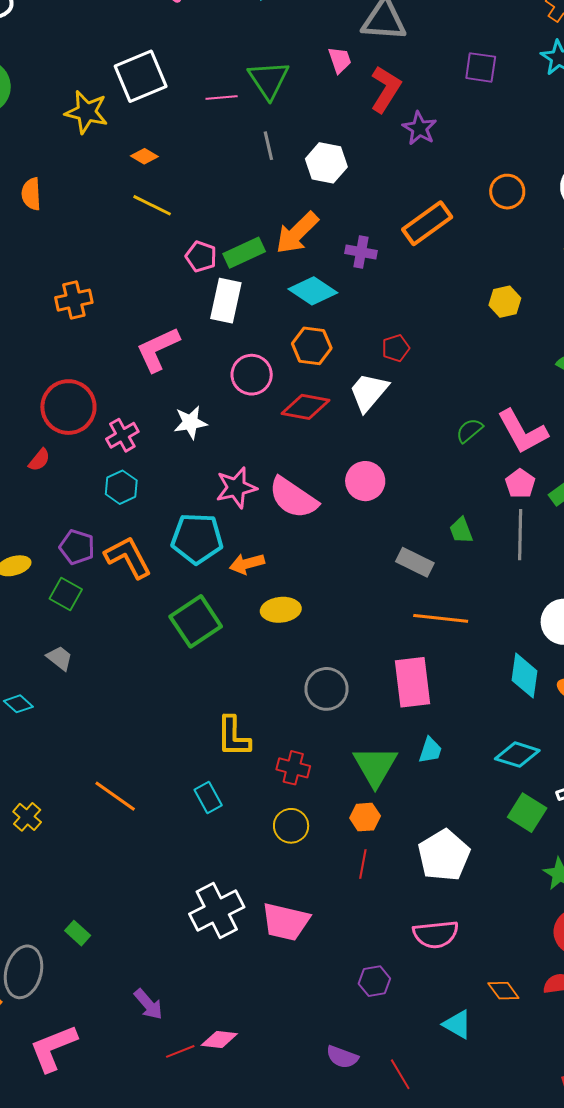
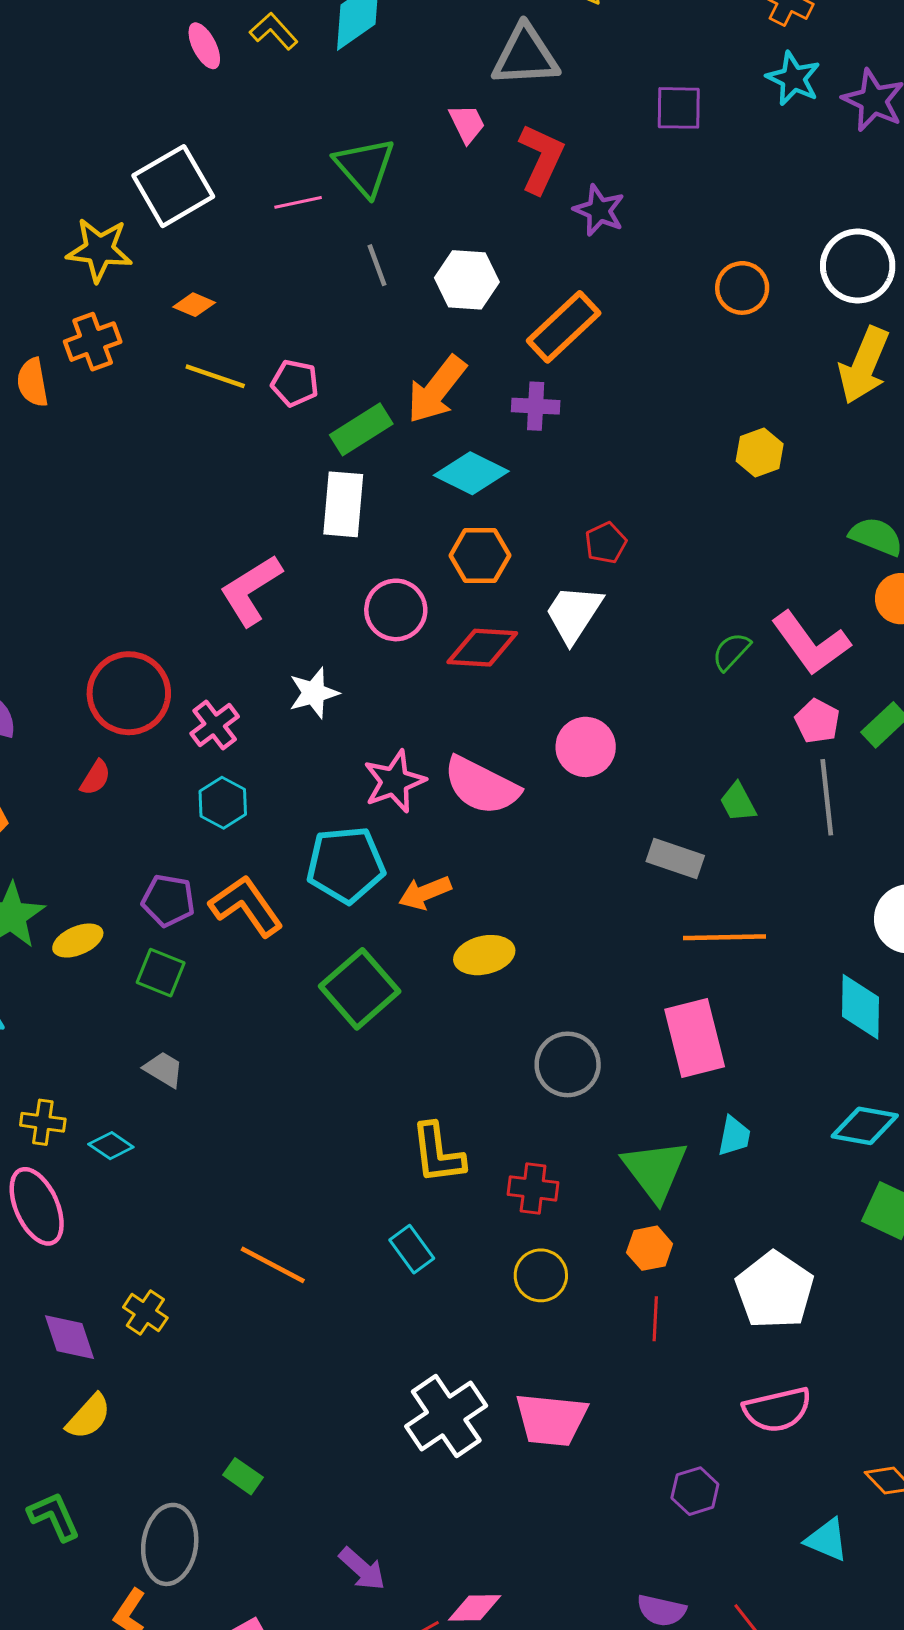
orange rectangle: (427, 223) -> (564, 327), moved
pink pentagon: (201, 256) -> (295, 383), moved
orange cross: (74, 300) -> (93, 342), moved

